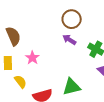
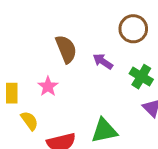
brown circle: (72, 19) -> (133, 29), moved
brown semicircle: (13, 36) -> (66, 49), moved

